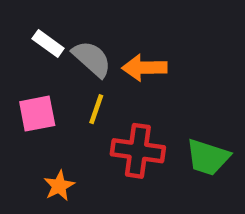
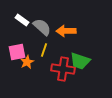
green trapezoid: (208, 157) -> (80, 61), moved
orange star: (59, 186) -> (27, 62), moved

